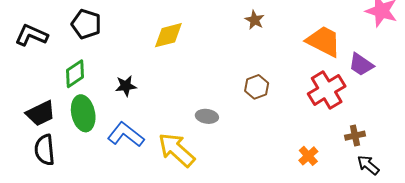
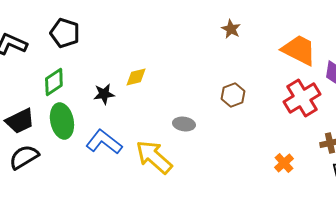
yellow diamond: (168, 35) -> (136, 77), moved, size x0.7
black semicircle: (45, 150) -> (24, 157), turned 64

